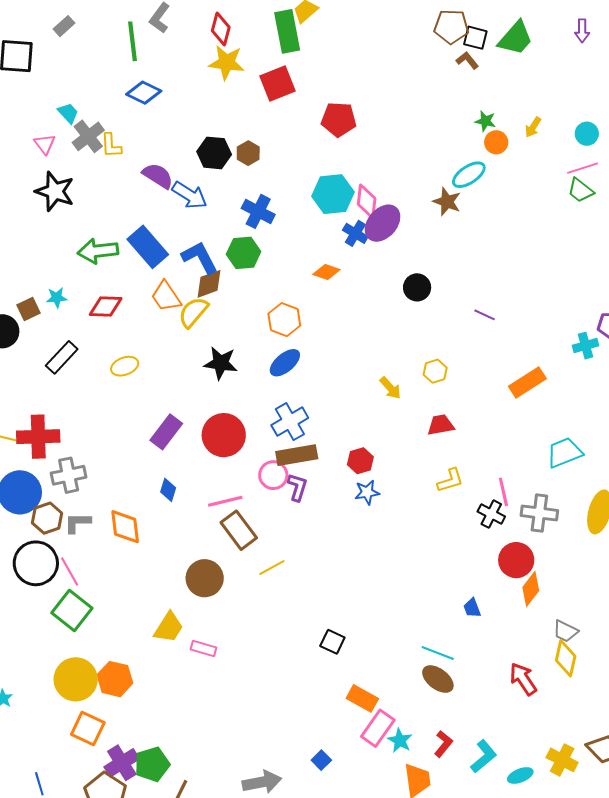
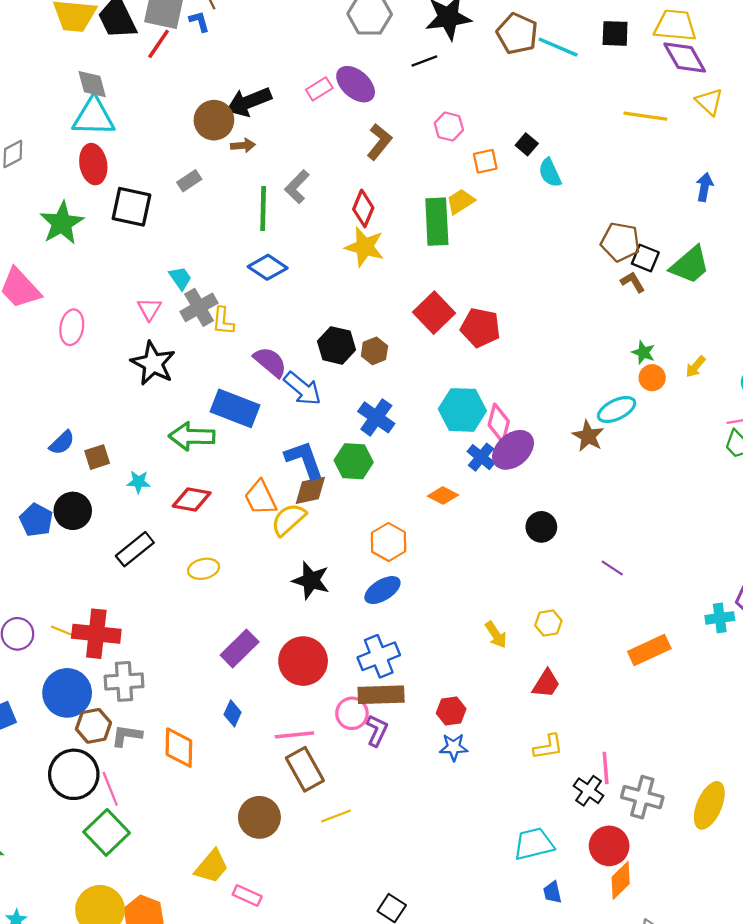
red square: (277, 83) -> (434, 313), moved, turned -30
blue rectangle: (148, 247) -> (235, 408), moved, turned -36
brown square: (29, 309) -> (97, 457), moved
red trapezoid: (441, 425) -> (546, 684), turned 124
cyan trapezoid: (564, 453) -> (534, 844), moved

